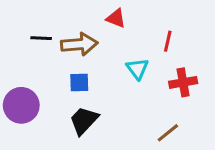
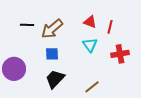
red triangle: (116, 18) -> (90, 22), moved
brown arrow: (79, 44) -> (52, 29), turned 145
brown line: (168, 133) -> (92, 87), moved

